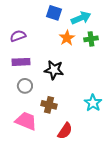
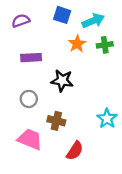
purple semicircle: (18, 36) -> (21, 21), moved
purple rectangle: (21, 62) -> (31, 58), moved

